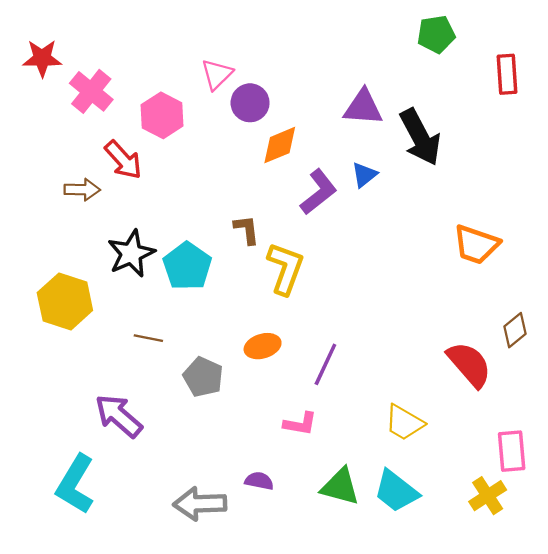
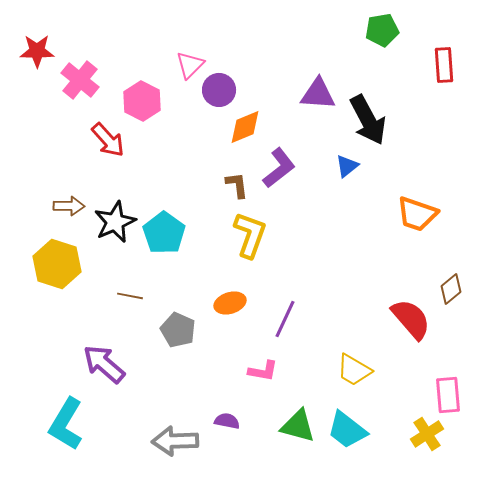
blue triangle: (364, 175) -> (347, 166), moved
brown arrow: (82, 190) -> (69, 206), moved
brown L-shape: (247, 230) -> (237, 185), moved

